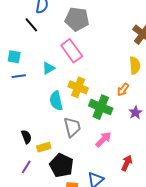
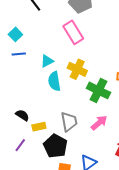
cyan square: (14, 57) -> (15, 34), turned 32
cyan triangle: (48, 68) -> (47, 61), moved
gray trapezoid: (72, 127) -> (69, 122), moved
black semicircle: (26, 137) -> (22, 115), turned -40

